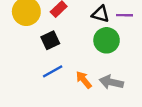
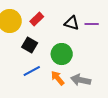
black square: (50, 40) -> (30, 45), turned -35
green circle: (107, 40) -> (62, 54), moved

